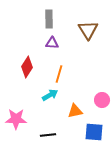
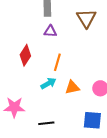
orange triangle: (75, 111) -> (72, 87), moved

